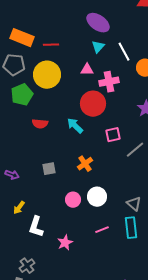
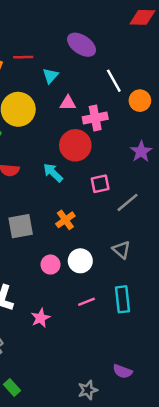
red line: (51, 45) -> (23, 57), moved
cyan triangle: (98, 47) -> (50, 76), moved
gray square: (49, 169) -> (21, 226), size x1.5
gray triangle: (134, 204) -> (121, 250), moved

